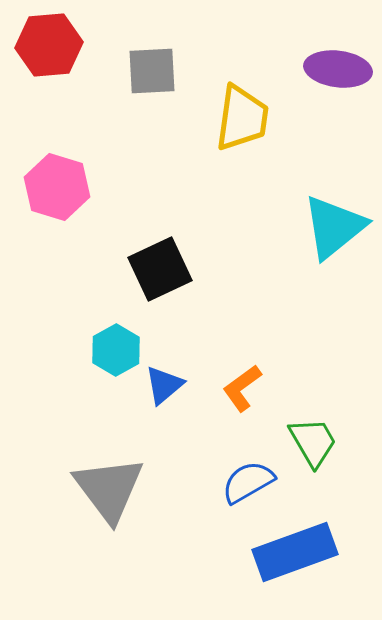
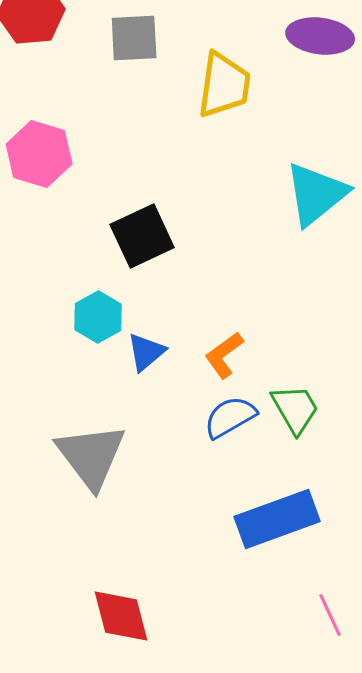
blue semicircle: (248, 482) -> (230, 417), moved

